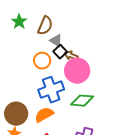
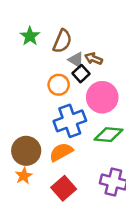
brown arrow: (71, 56) -> (93, 59), moved

